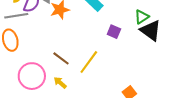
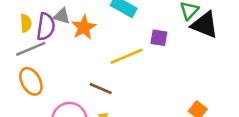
yellow line: (89, 62) -> (127, 56), moved, turned 45

